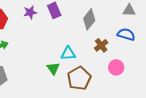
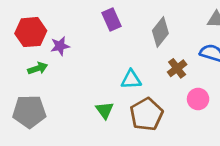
purple star: (30, 12) -> (60, 46), moved
green triangle: (53, 68) -> (105, 110), moved

